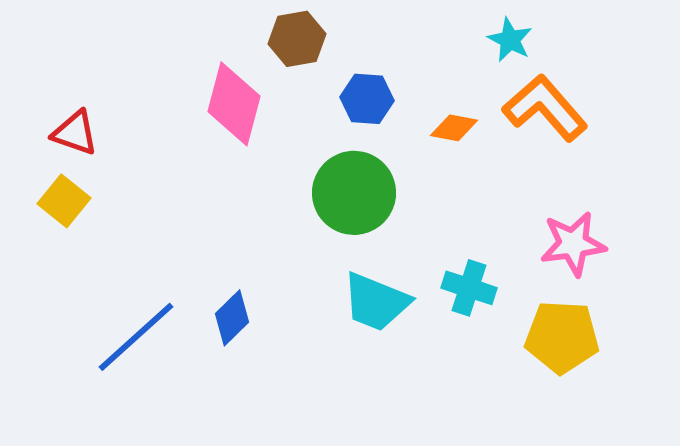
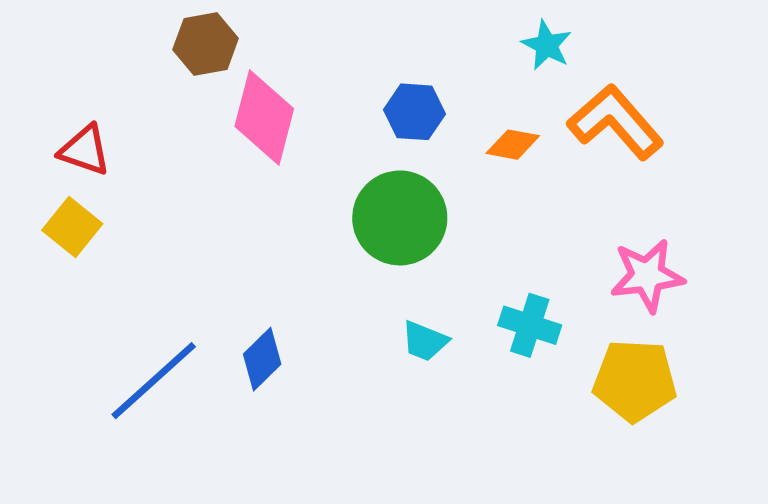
brown hexagon: (297, 39) -> (206, 44), moved
cyan star: (510, 40) -> (547, 45), moved
cyan trapezoid: (376, 302) -> (425, 341), size x0.6

